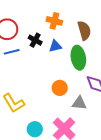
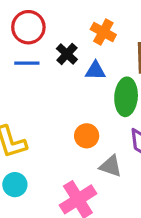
cyan circle: (35, 129) -> (15, 185), moved

